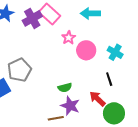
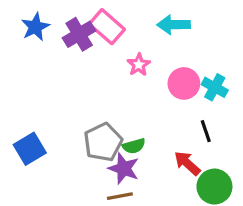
pink circle: (86, 50) -> (184, 83), moved
gray pentagon: (19, 70) -> (103, 142), moved
purple star: (70, 106) -> (124, 169), moved

